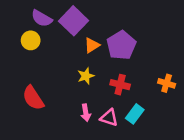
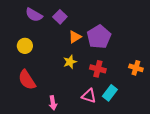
purple square: (73, 21) -> (60, 17), size x0.6
yellow circle: (31, 40) -> (25, 46), moved
pink arrow: (86, 113) -> (53, 103), moved

